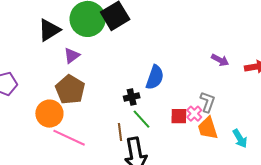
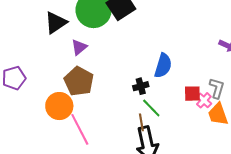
red square: (179, 116) -> (192, 94), moved
brown line: (120, 132) -> (141, 122), moved
pink line: (69, 138) -> (80, 129), turned 40

